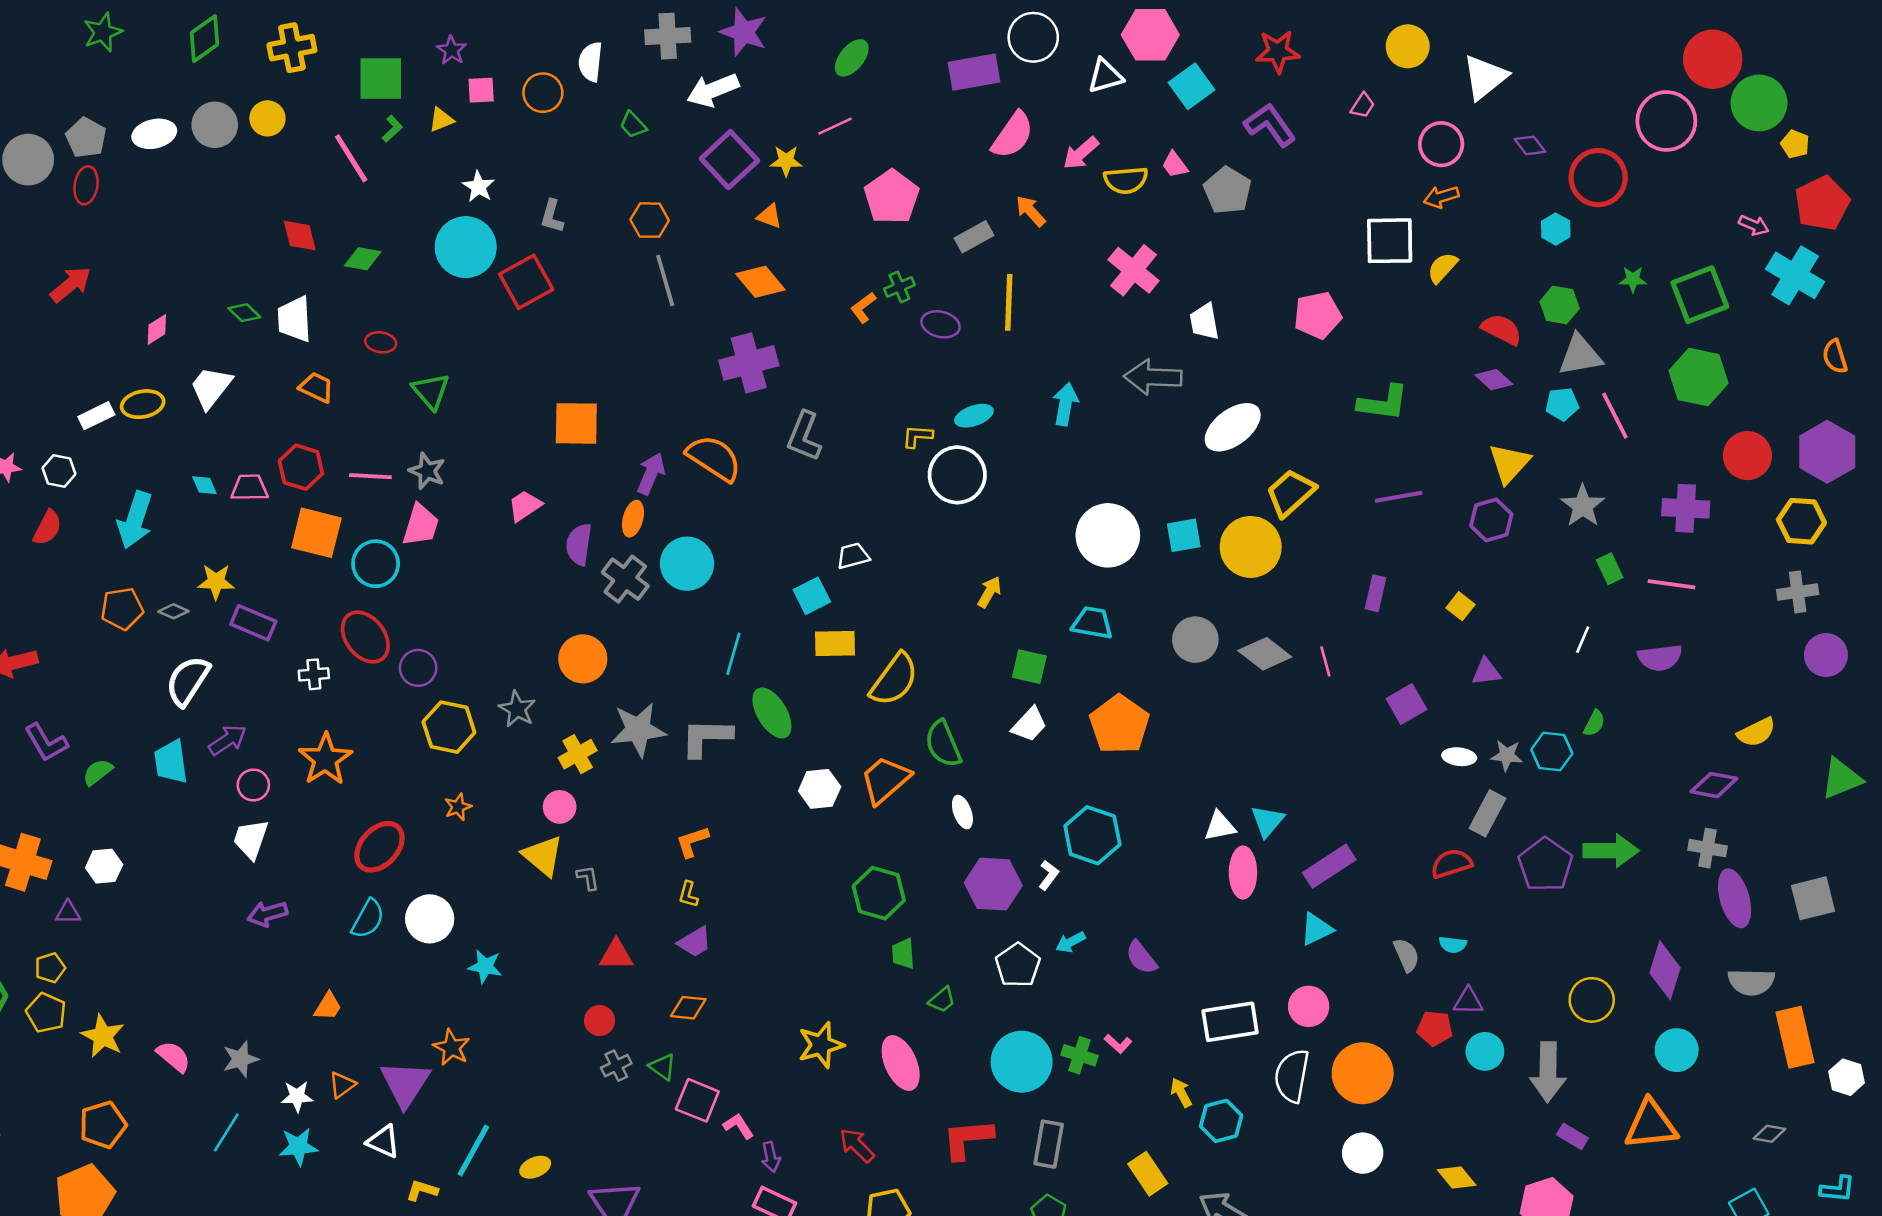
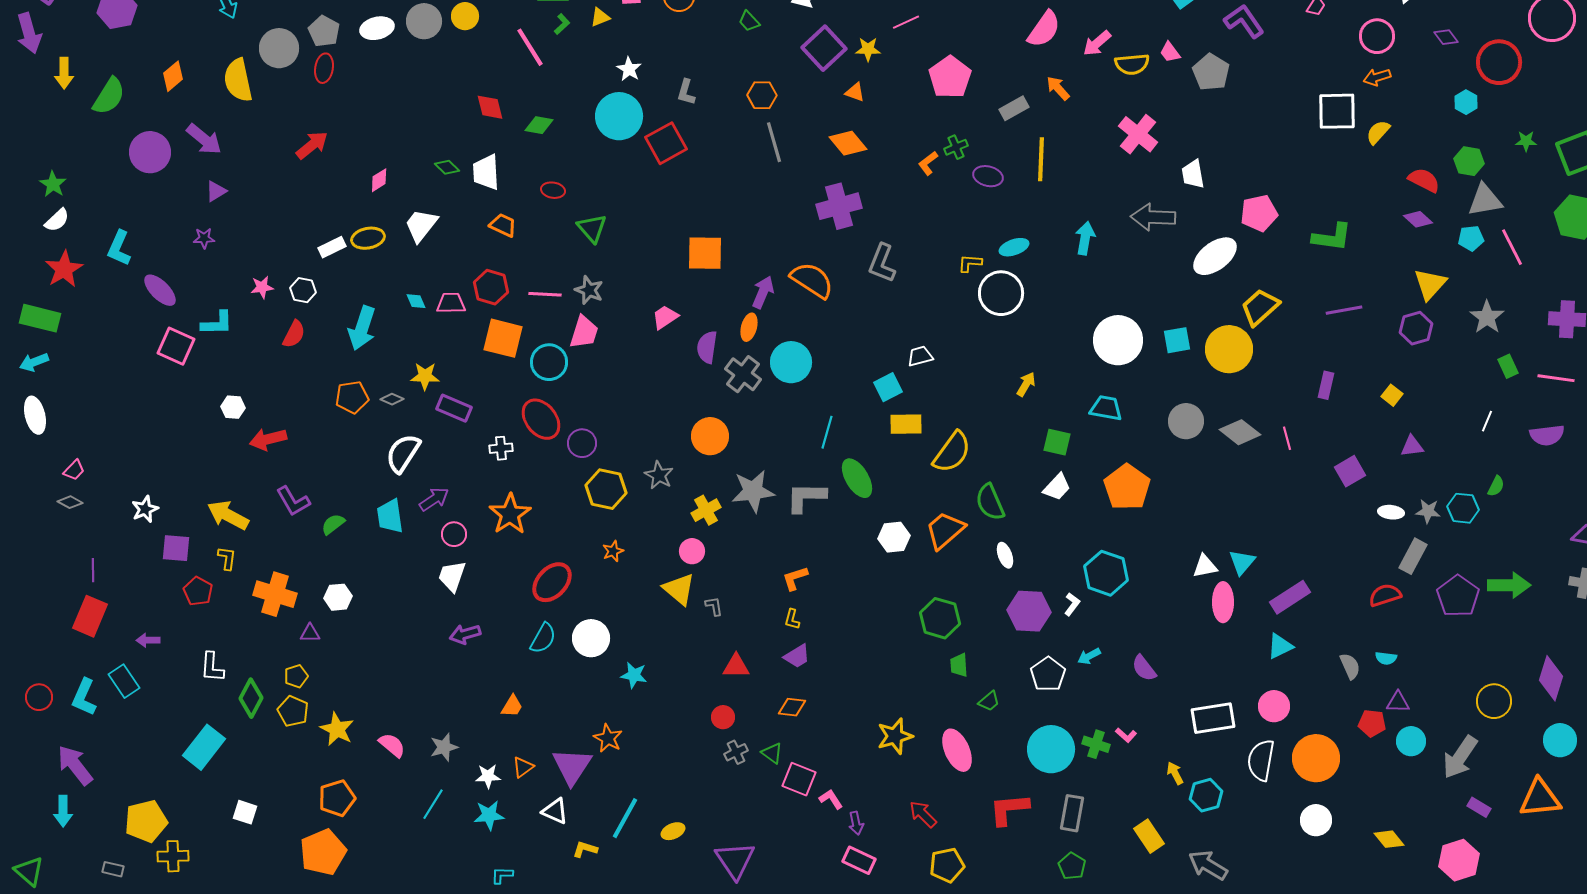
pink pentagon: (1318, 315) -> (1259, 213), moved
gray arrow: (1548, 1072) -> (1460, 757), turned 33

